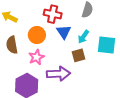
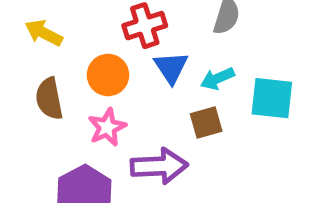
red cross: (53, 14) -> (145, 26), turned -30
cyan arrow: (83, 37) -> (217, 79), turned 32

